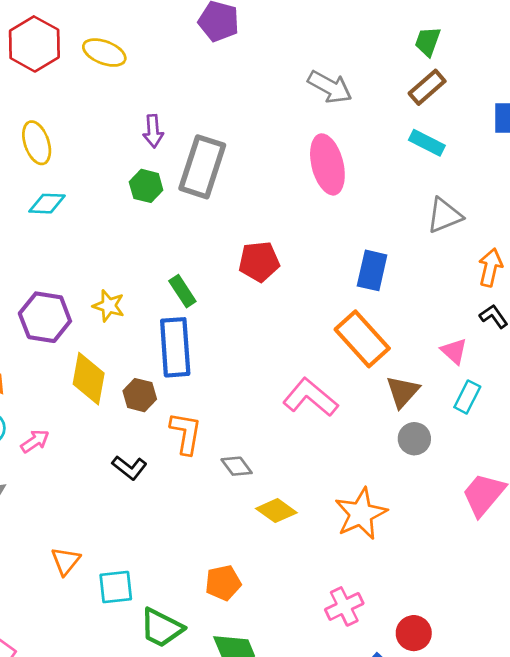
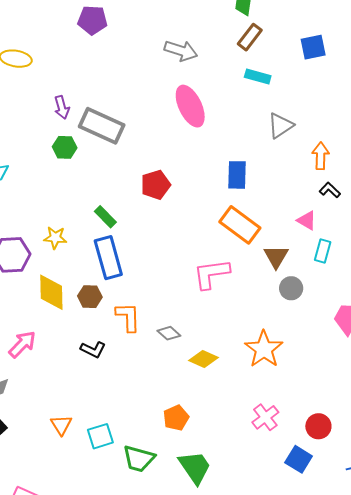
gray rectangle: (202, 167) -> (102, 126), turned -72
pink L-shape: (310, 397) -> (211, 274), turned -36
pink arrow: (35, 441) -> (22, 344), size x1.4

